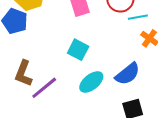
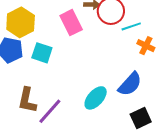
cyan square: (78, 50) -> (42, 53), moved

